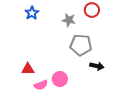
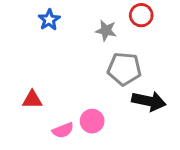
black arrow: (97, 66) -> (149, 101), size x1.5
red triangle: (28, 69) -> (32, 100), moved

